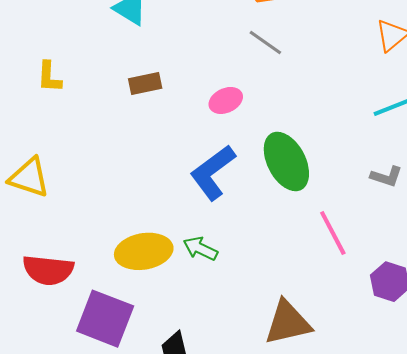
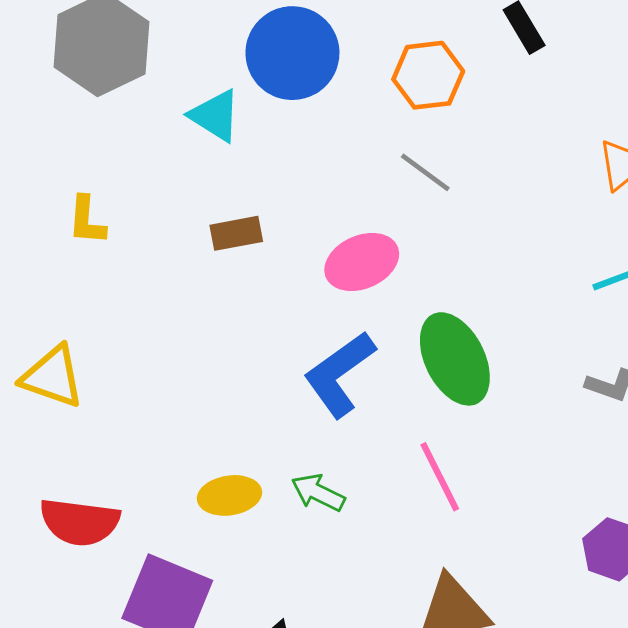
pink ellipse: (226, 100) -> (362, 262), size x1.4
pink line: (333, 233) -> (440, 477), moved
yellow ellipse: (144, 251) -> (229, 495), size x0.7

